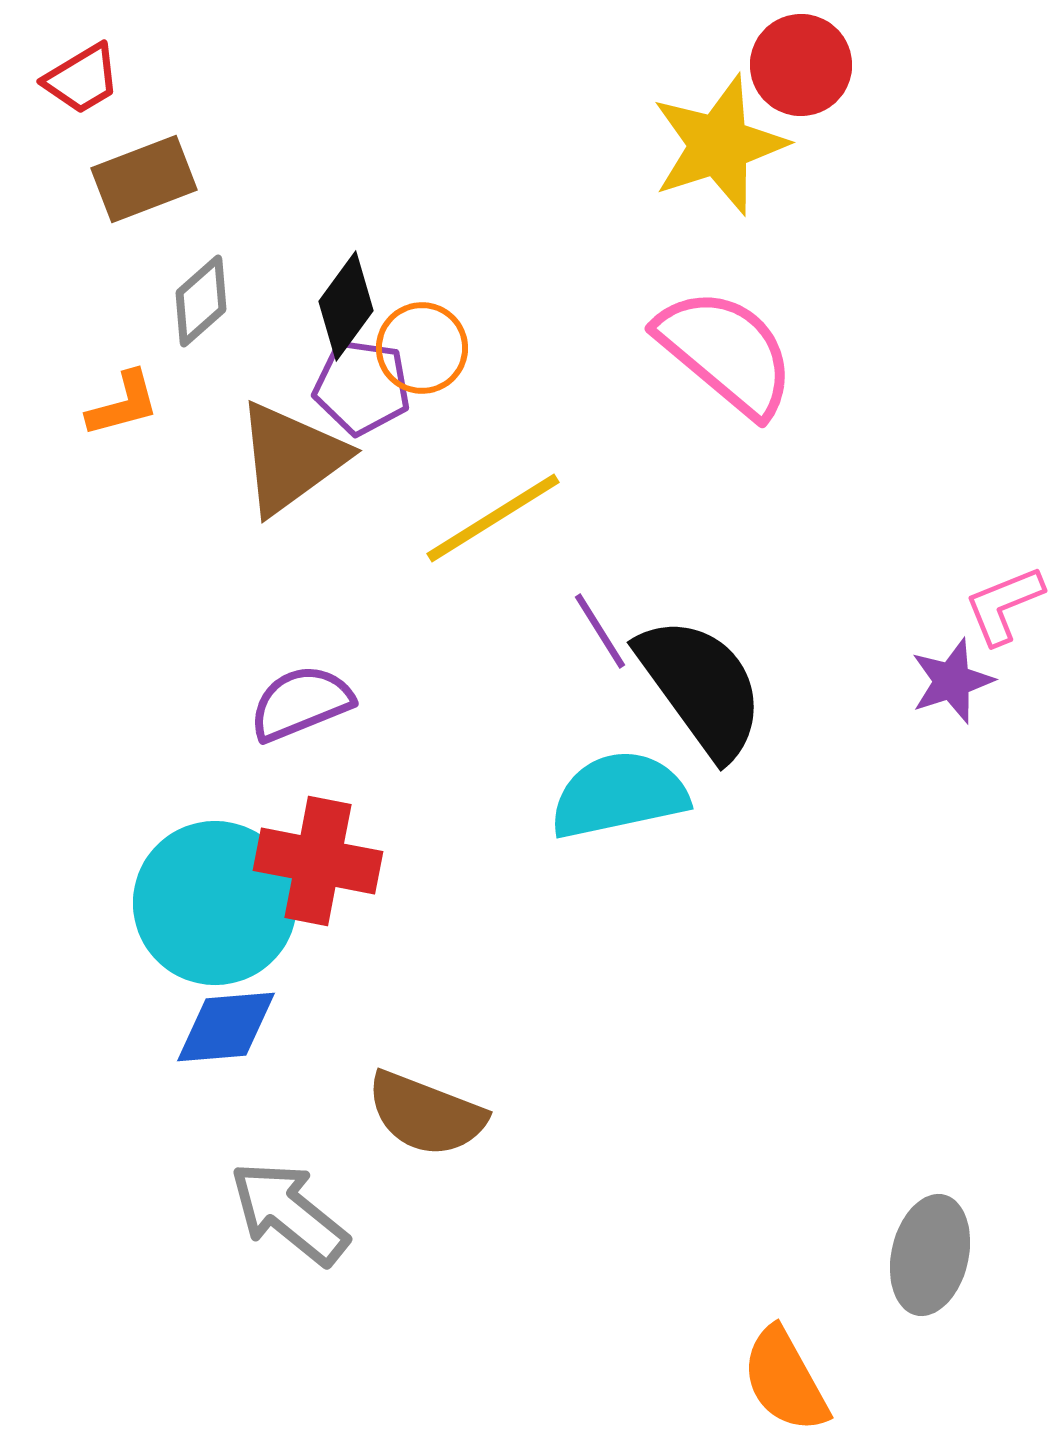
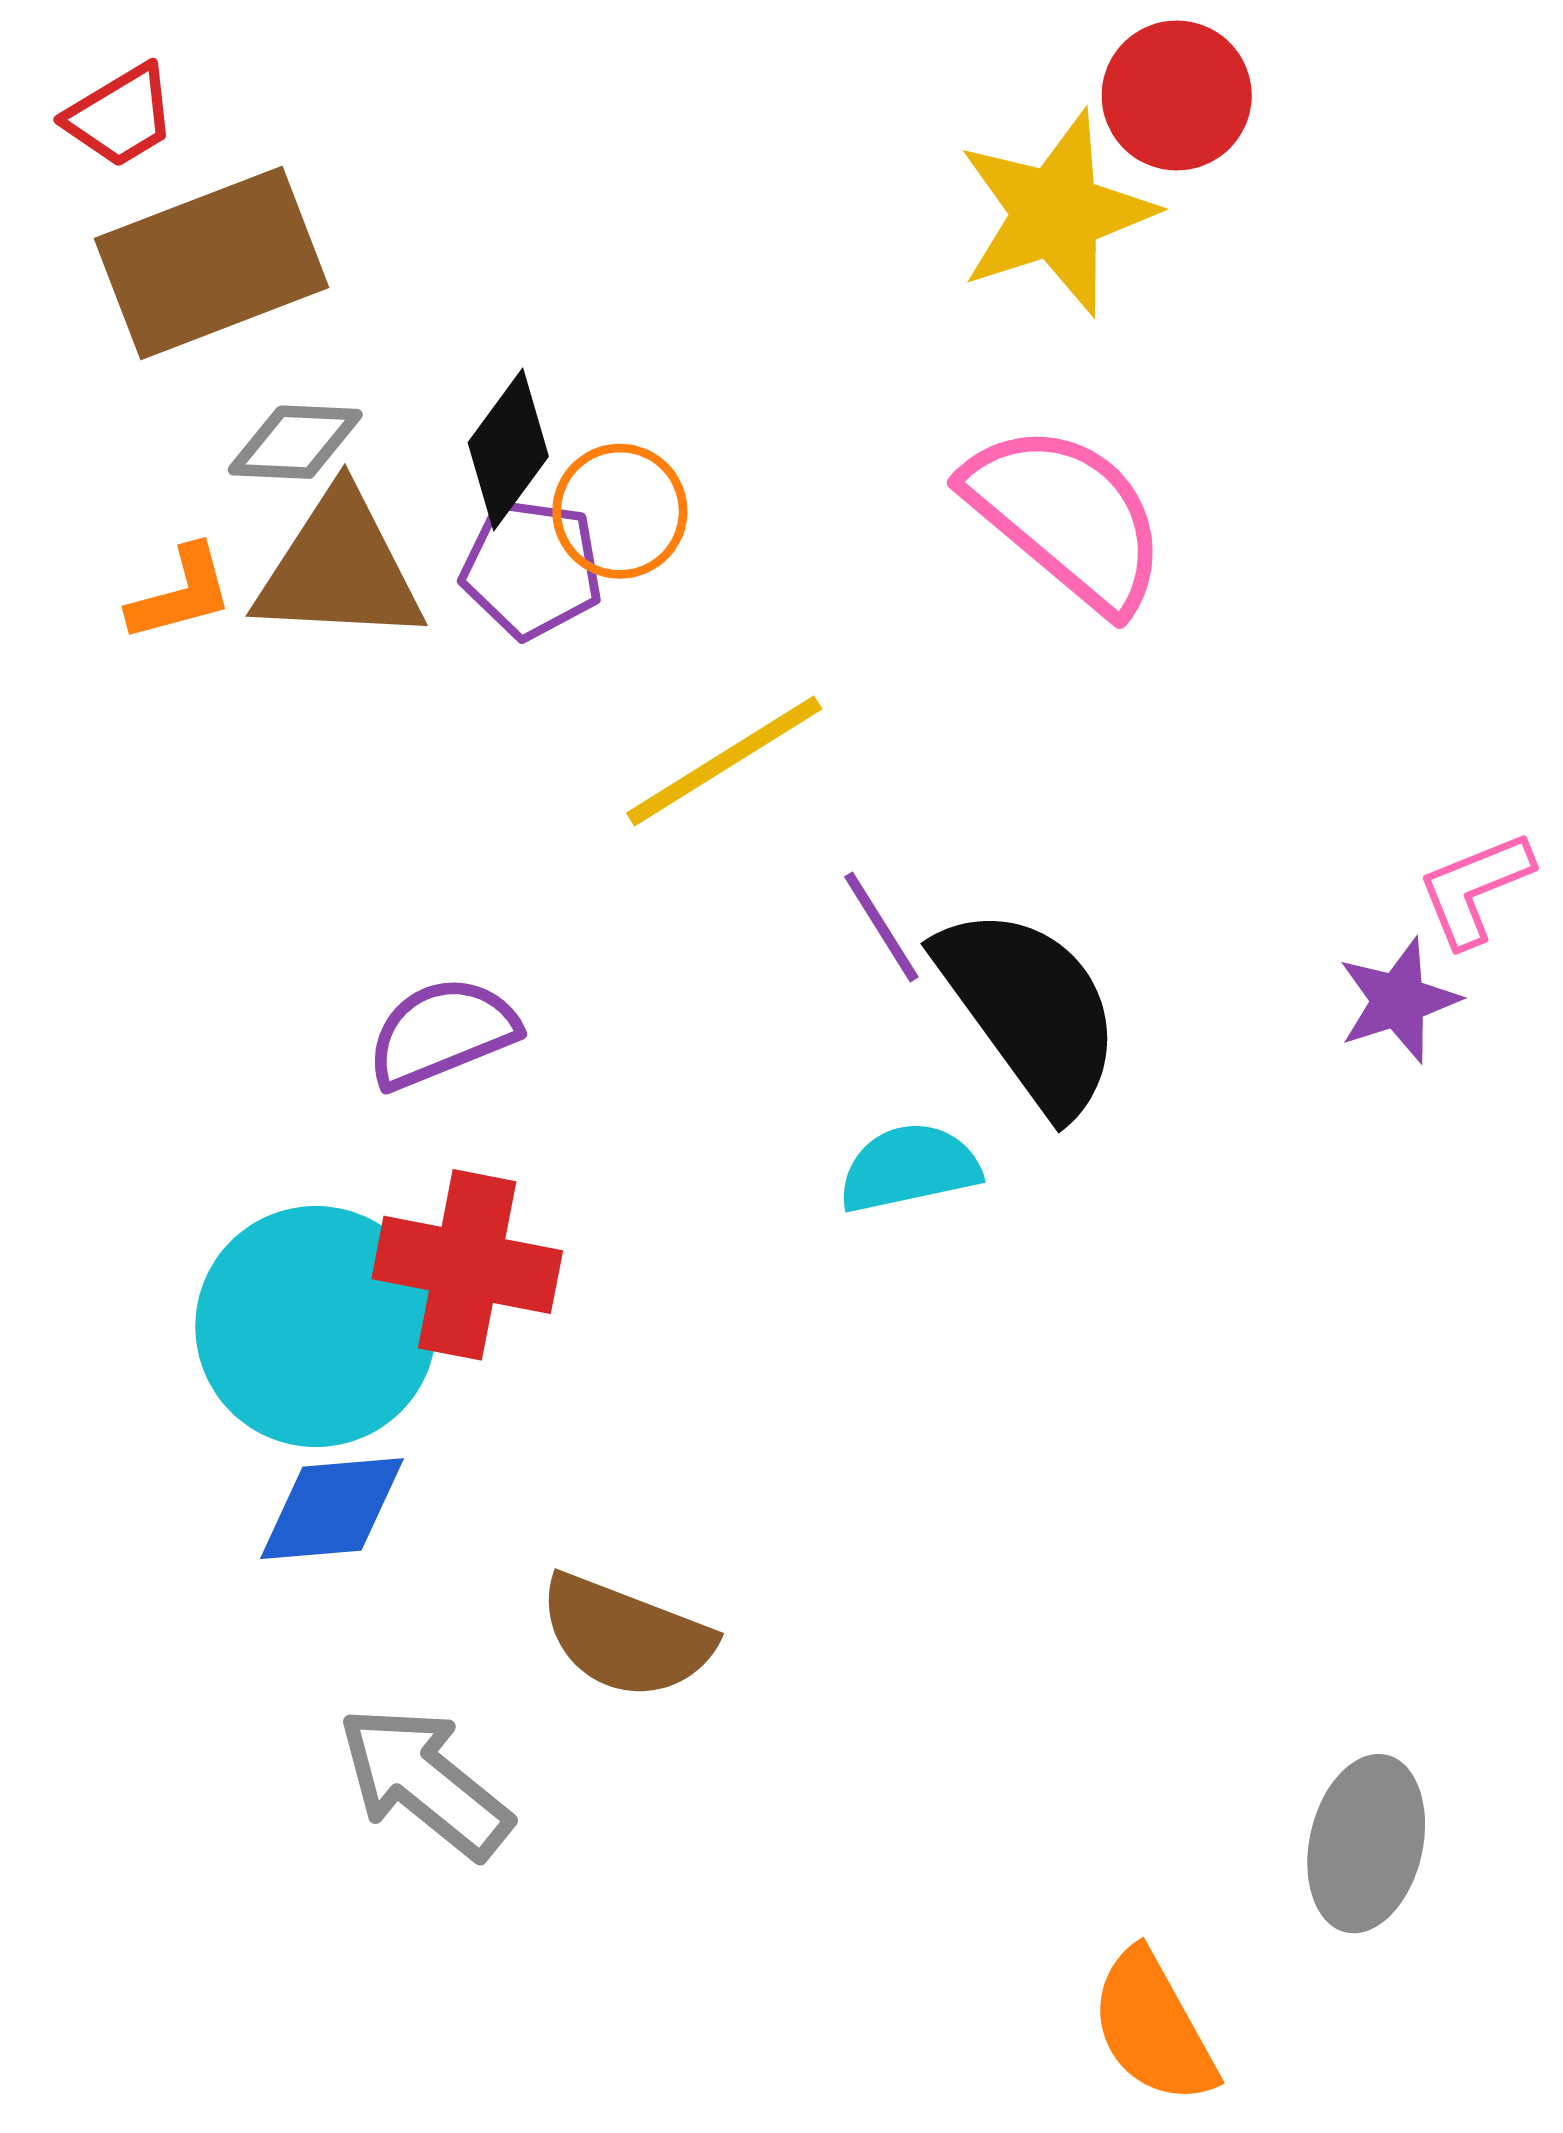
brown rectangle: (144, 179) -> (212, 263), size x1.5
gray diamond: (201, 301) -> (295, 442), turned 44
brown triangle: (291, 458) -> (339, 569), moved, turned 39
cyan semicircle: (619, 795) -> (909, 1168), size x0.7

